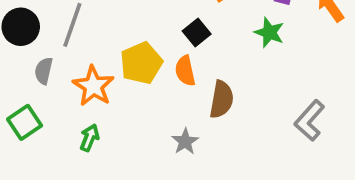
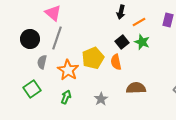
green star: (269, 32) -> (142, 42), moved
brown semicircle: (222, 99) -> (136, 88), moved, turned -102
gray star: (185, 142) -> (101, 99), moved

